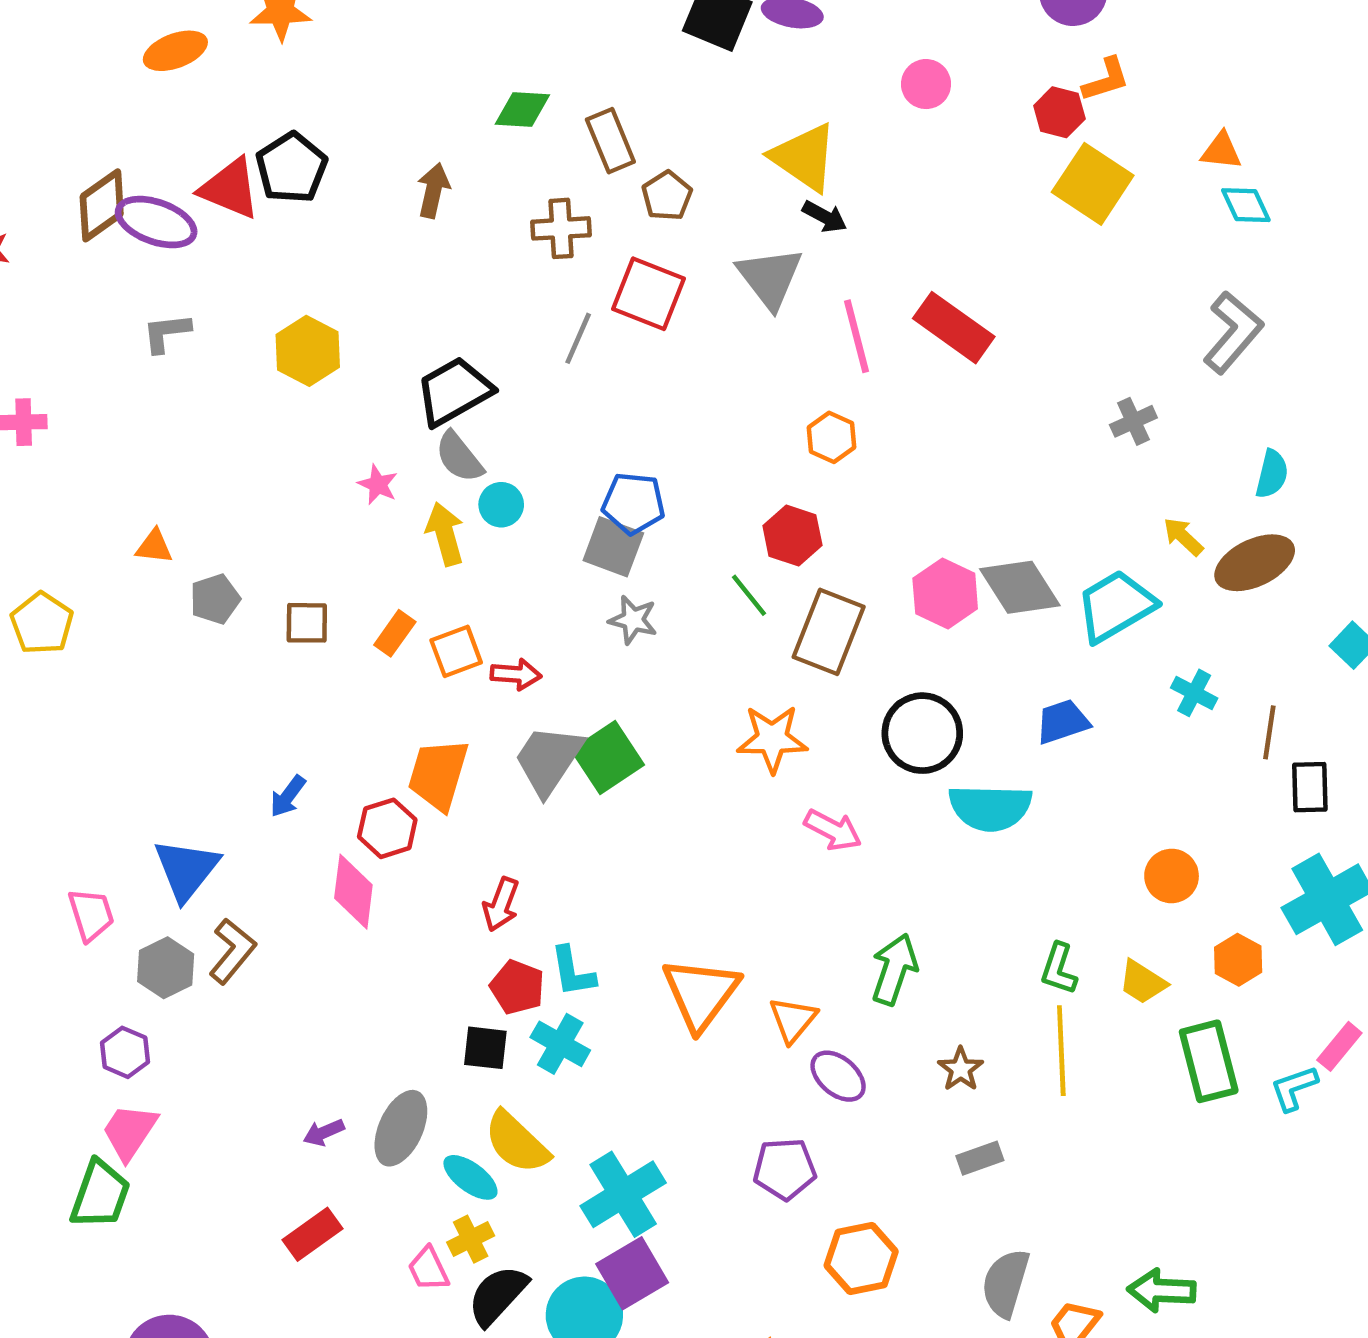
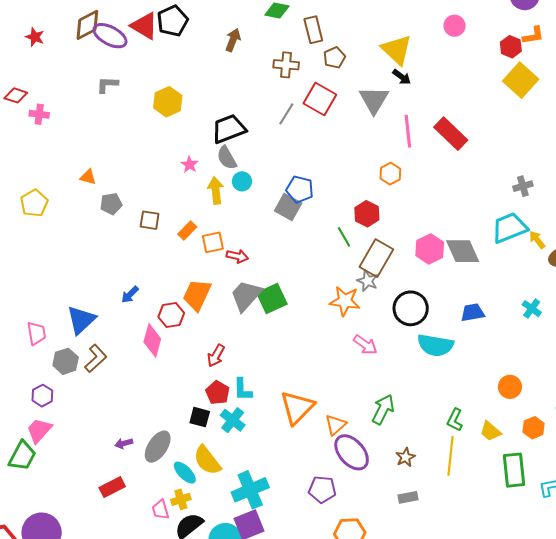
cyan trapezoid: (1116, 606) -> (510, 228), moved
gray star: (633, 620) -> (368, 281), moved
purple ellipse: (838, 1076) -> (352, 452), size x1.5

